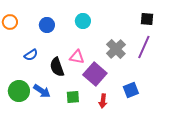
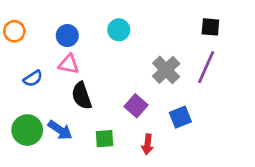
blue semicircle: (31, 55) -> (33, 78), moved
pink triangle: (77, 57) -> (69, 64), moved
purple square: (95, 74) -> (136, 106), size x0.7
blue square: (131, 90) -> (180, 117), moved

